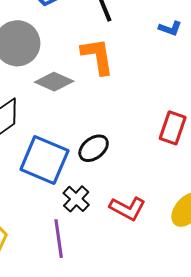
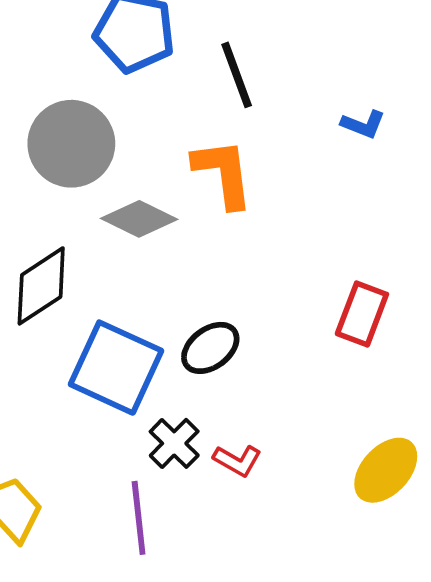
red L-shape: (128, 208) -> (237, 460), moved, size x0.7

